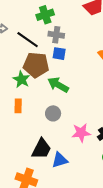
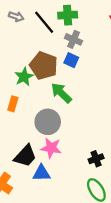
black line: (28, 40) -> (44, 22), moved
gray circle: (53, 113) -> (48, 122), size x1.5
pink star: (81, 133) -> (51, 148), moved

